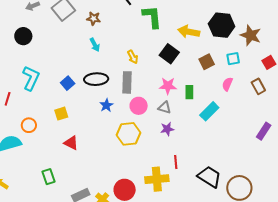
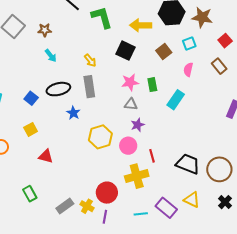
pink circle: (139, 106) -> (128, 146), moved

